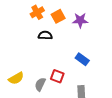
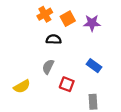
gray semicircle: (40, 84) -> (48, 67), moved

